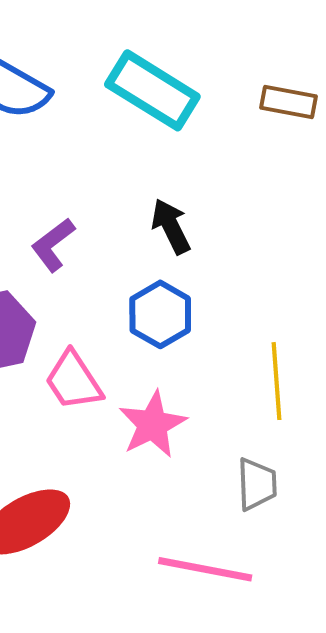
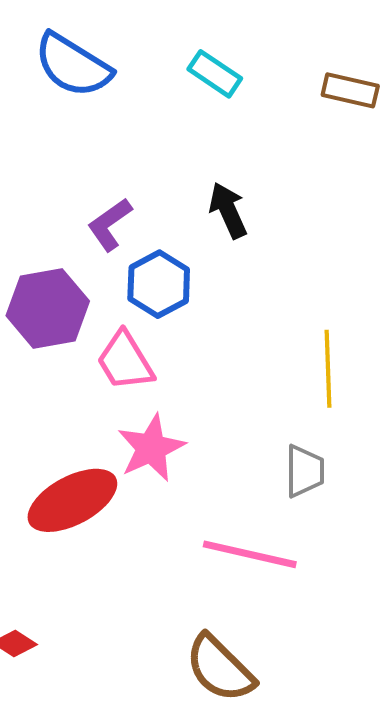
cyan rectangle: (152, 90) -> (215, 74), size x0.6
blue hexagon: (160, 314) -> (159, 284), moved
pink star: (153, 424) -> (151, 448), moved

